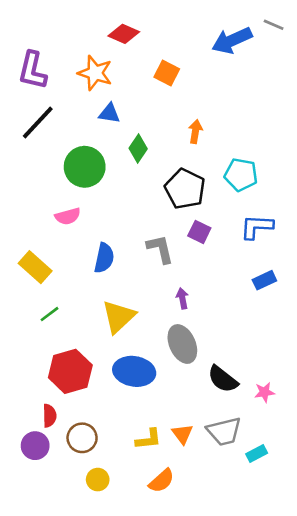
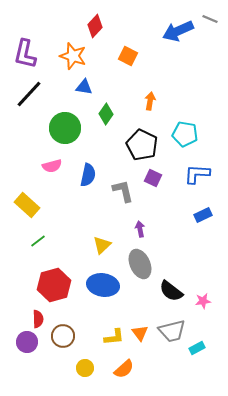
red diamond: (124, 34) -> (95, 26), turned -70
blue semicircle: (104, 258) -> (88, 175), moved
yellow triangle: (119, 317) -> (102, 245), moved, size x0.7
yellow circle: (98, 480) -> (85, 368), moved

